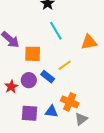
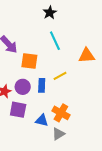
blue rectangle: (48, 77) -> (42, 85), turned 48
purple square: (29, 113) -> (18, 110), moved
gray triangle: (81, 119) -> (58, 134), moved

